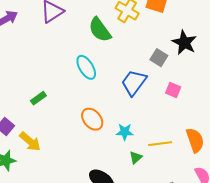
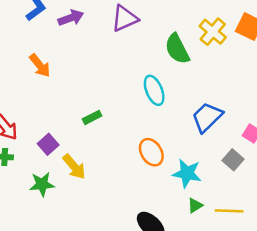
gray square: (159, 58) -> (233, 160), moved
cyan star: (125, 132) -> (187, 173), size x1.4
yellow line: (160, 144) -> (229, 211), moved

